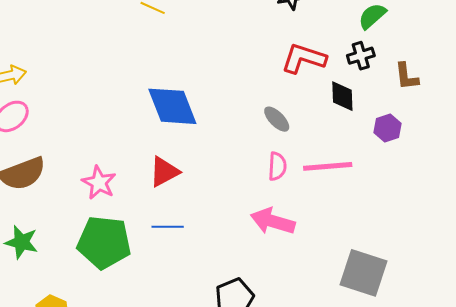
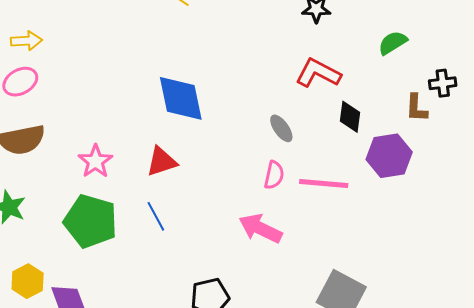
black cross: (361, 56) -> (443, 83), moved
purple hexagon: (388, 128) -> (389, 156), size x1.6
blue line: (168, 227) -> (156, 216), turned 52

